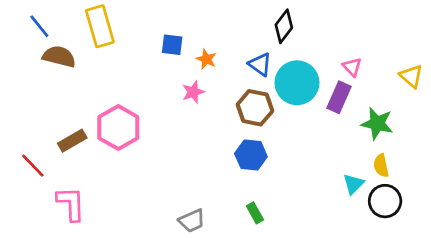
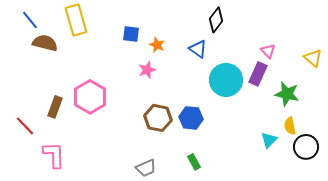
cyan circle: (297, 83) -> (226, 80), moved
brown hexagon: (255, 108) -> (158, 118), moved
brown rectangle: (72, 141) -> (55, 107), turned -40
black circle: (385, 201) -> (306, 147), moved

